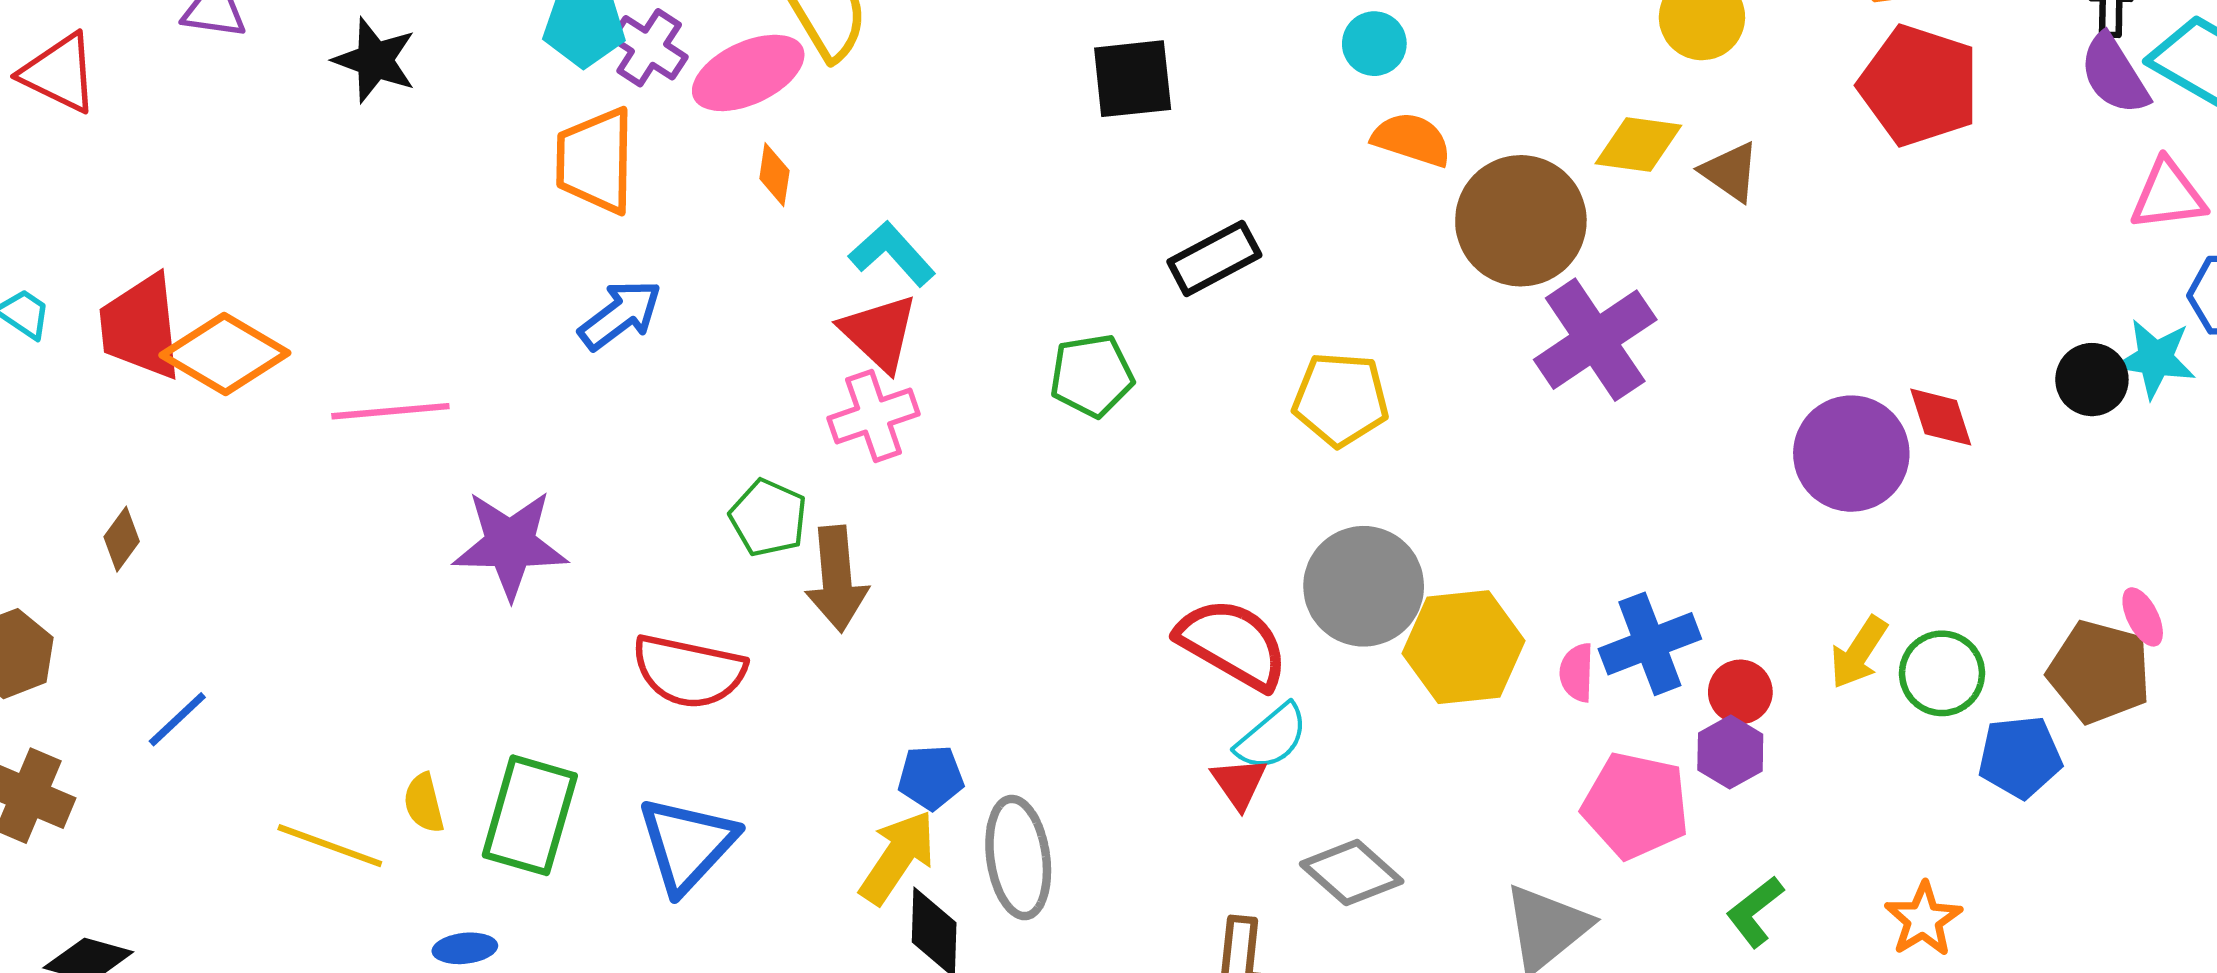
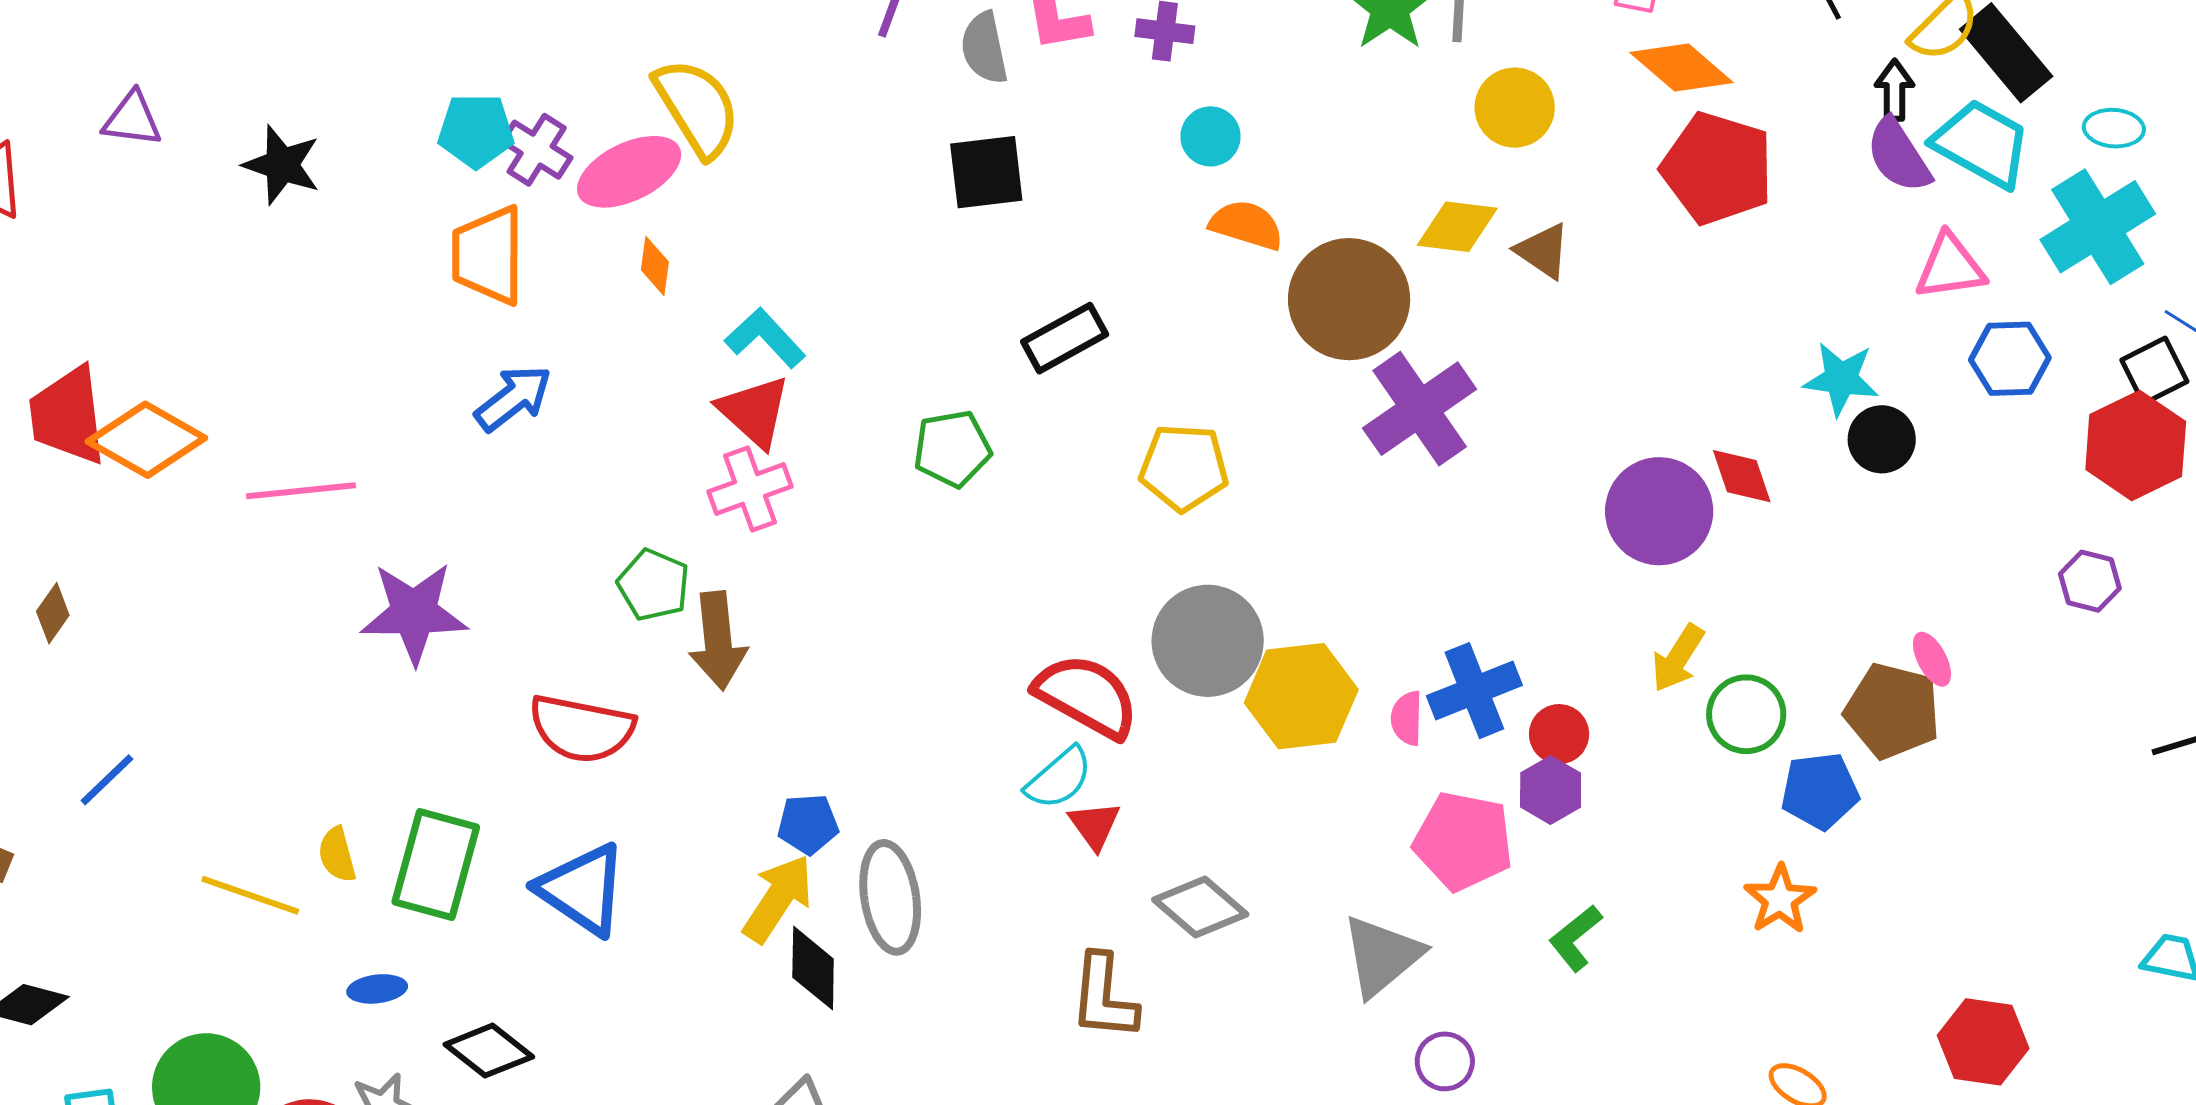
cyan star: (2155, 359) -> (1841, 379), moved
yellow arrow: (1859, 652) -> (1678, 658), moved
cyan semicircle: (1272, 737) -> (1059, 778), moved
blue triangle: (687, 844) -> (582, 889), turned -38
orange star: (1923, 919) -> (1780, 899), moved

